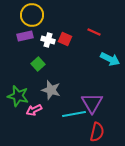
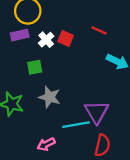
white cross: (48, 40) -> (46, 40), turned 32
green square: (38, 64) -> (35, 67), turned 32
pink arrow: (34, 110) -> (46, 144), moved

